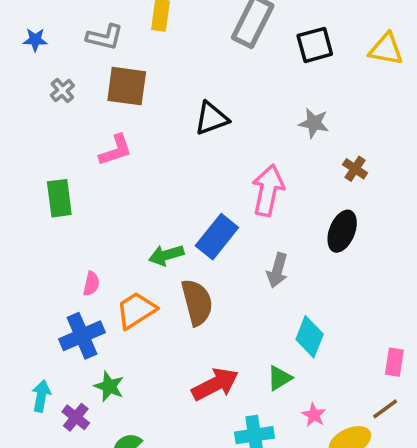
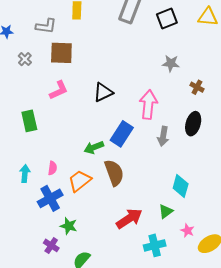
black triangle: (211, 118) -> (103, 92), moved
gray arrow: (277, 270) -> (163, 136), moved
cyan arrow: (41, 396) -> (25, 173), moved

